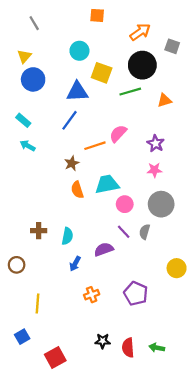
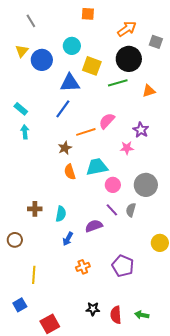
blue circle: (33, 79) -> (42, 60), moved
cyan arrow: (28, 146) -> (25, 132), turned 56
pink star: (154, 170) -> (127, 148), moved

